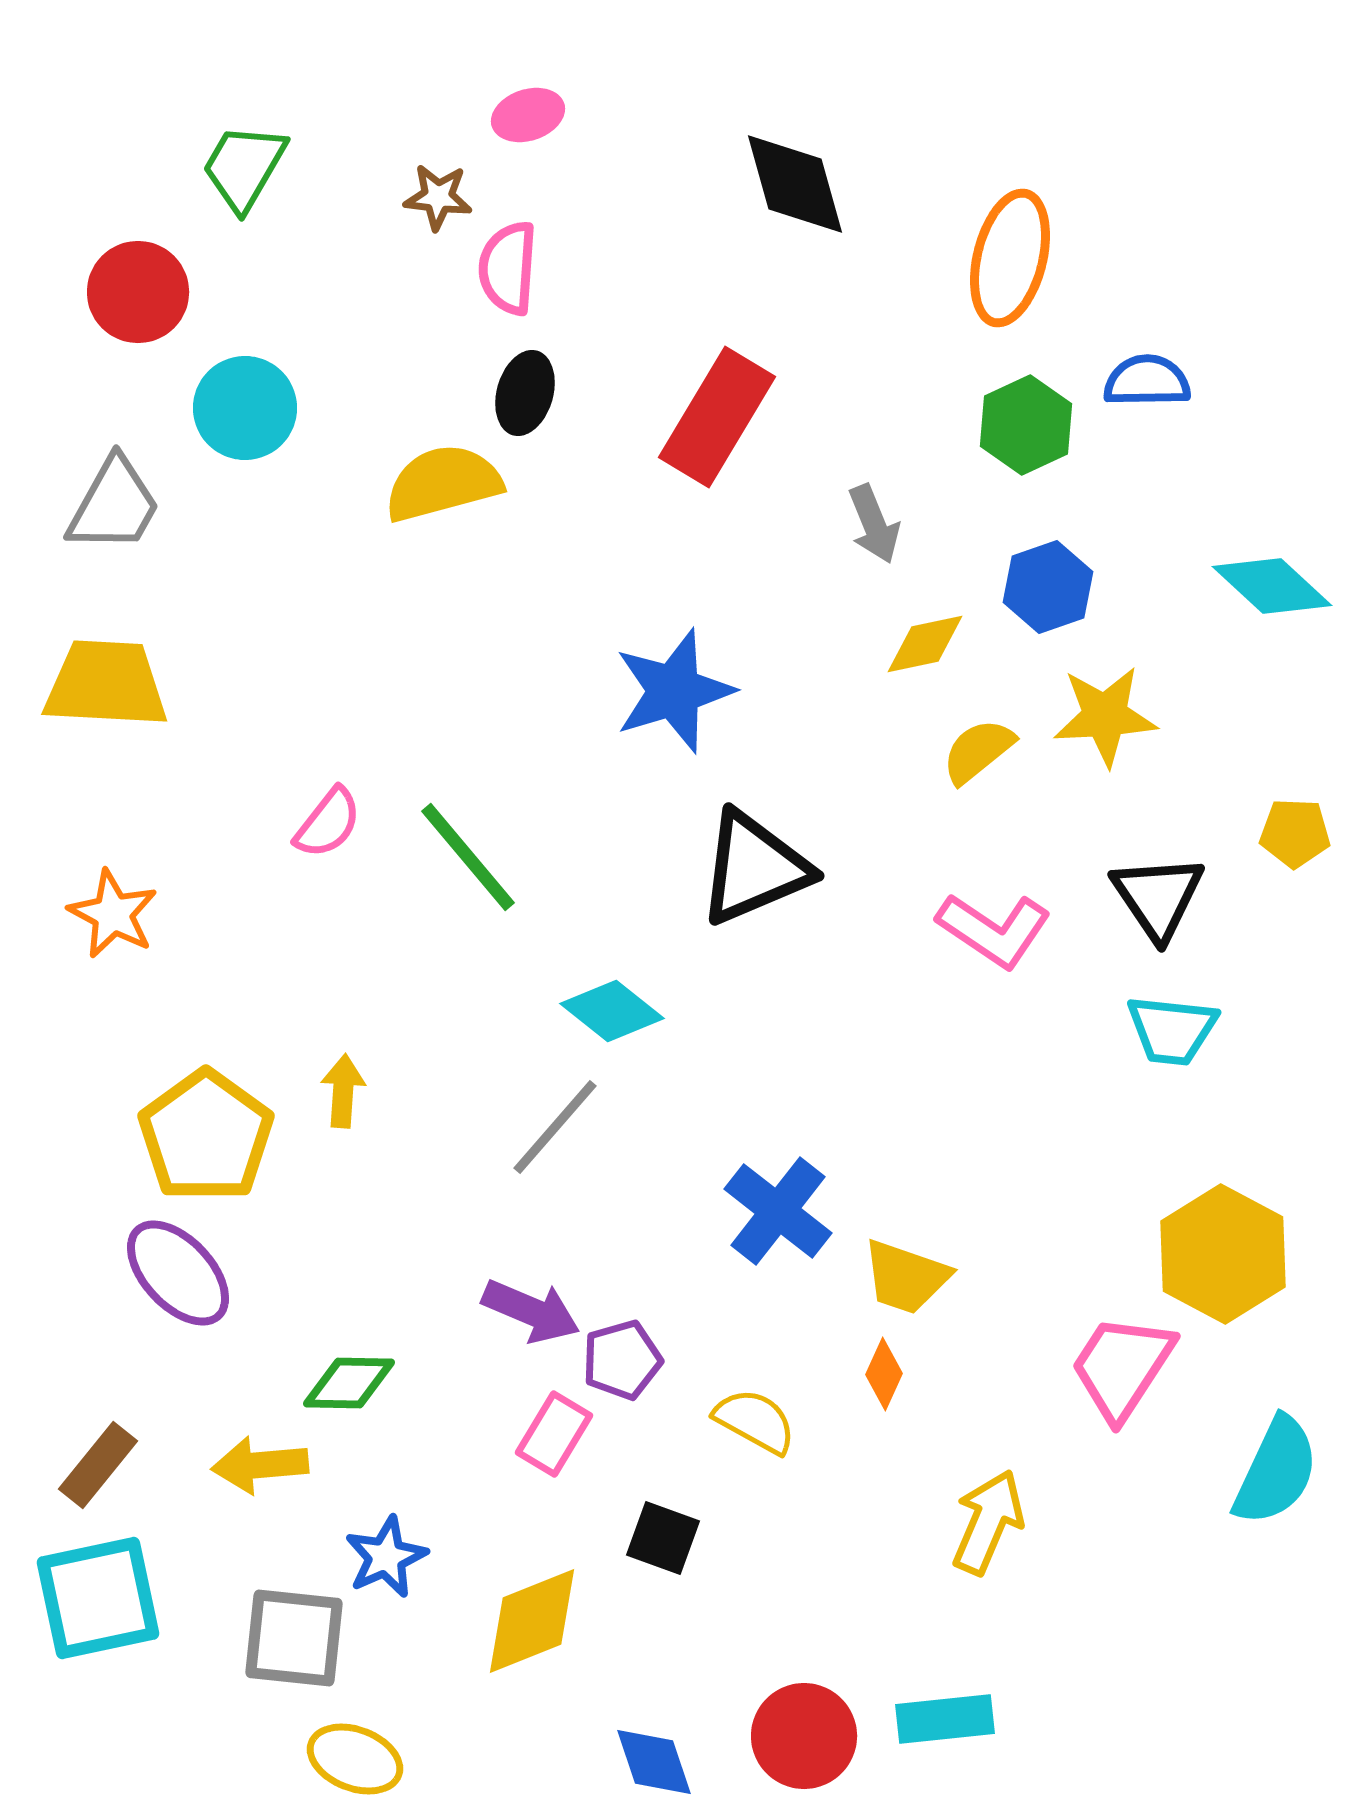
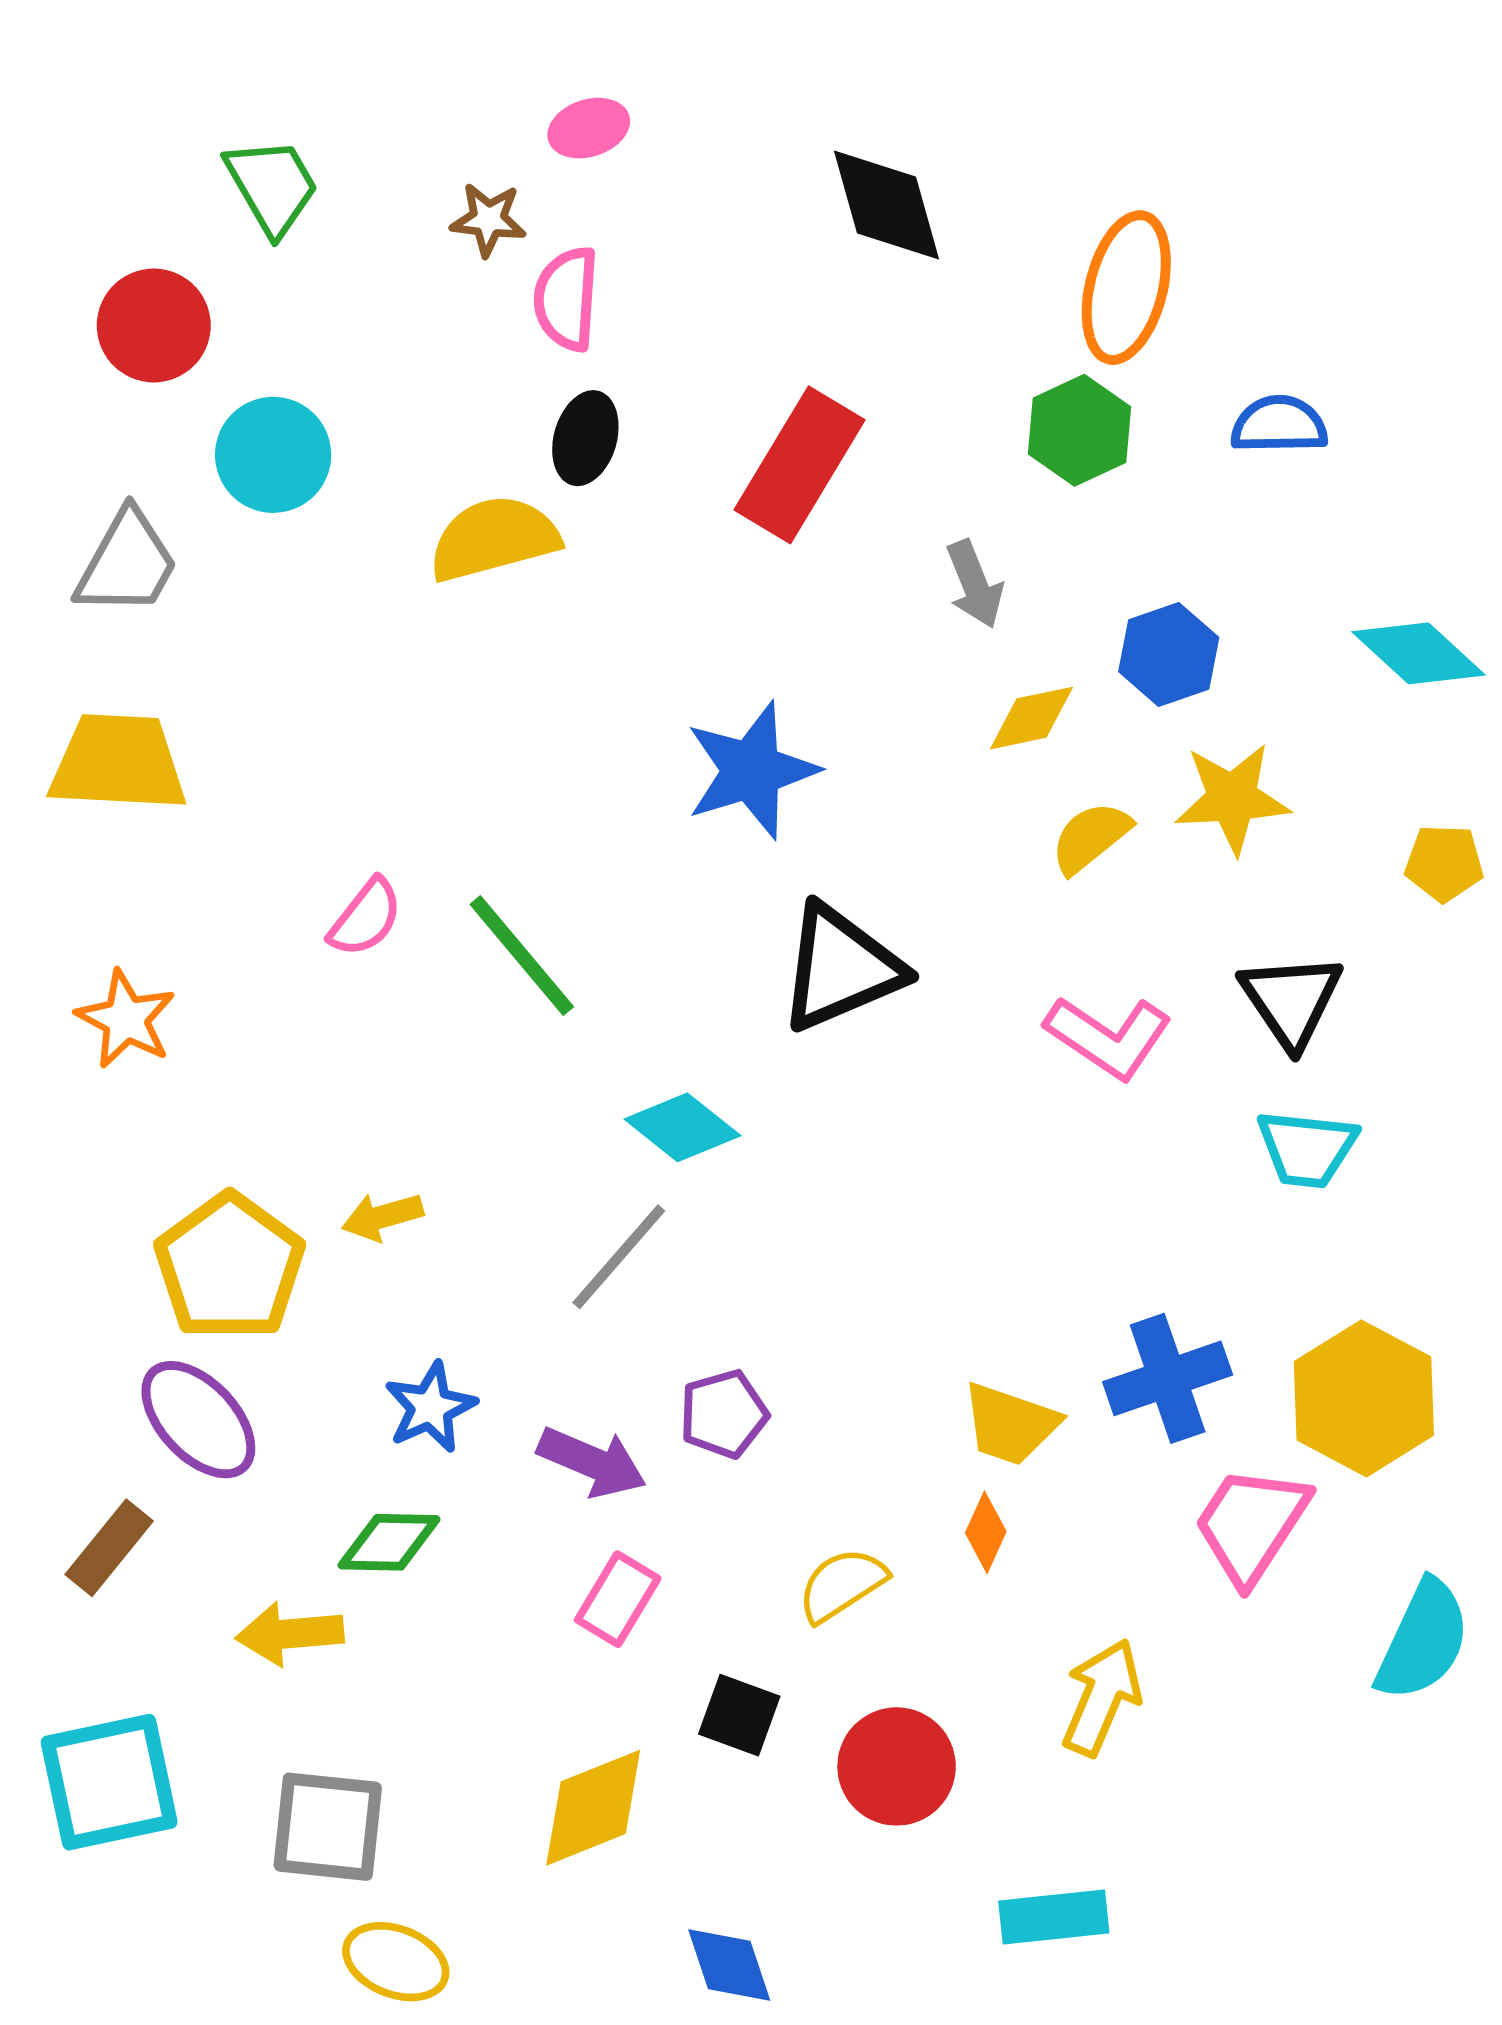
green trapezoid: (244, 167) -> (272, 186), turned 120
green hexagon: (1026, 425) -> (1079, 430), moved
yellow pentagon: (1295, 833) -> (1444, 863), moved
yellow arrow: (343, 1091) -> (382, 1217), turned -110
blue cross: (778, 1211) -> (1168, 1378), moved, turned 33
purple pentagon: (622, 1360) -> (724, 1414), moved
yellow semicircle: (755, 1421) -> (842, 1585), turned -62
brown rectangle: (98, 1465) -> (109, 1548), moved
blue star: (386, 1557) -> (430, 1407), moved
red circle: (804, 1736) -> (897, 1766), moved

